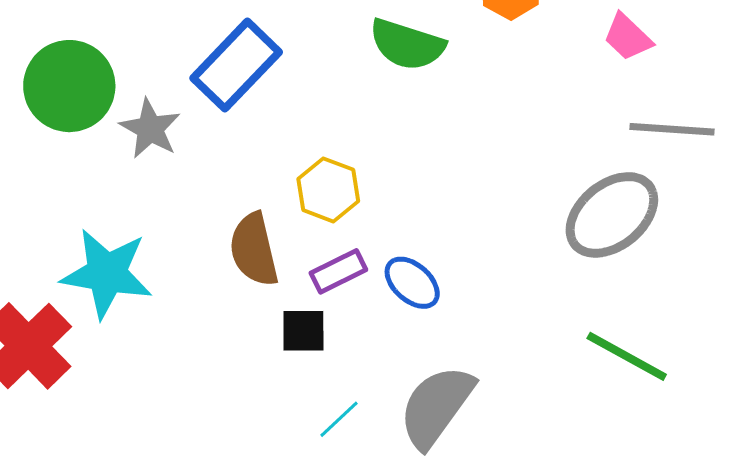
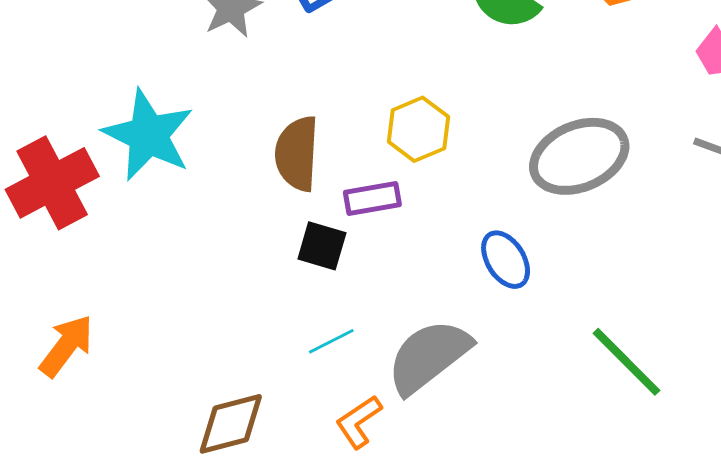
yellow hexagon: (328, 190) -> (418, 129), moved
gray ellipse: (612, 215) -> (579, 156), moved
blue ellipse: (412, 283) -> (506, 260), moved

